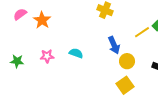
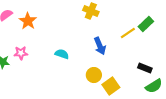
pink star: (47, 56) -> (21, 53), moved
yellow circle: (127, 61) -> (94, 75), moved

